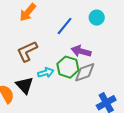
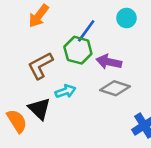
green hexagon: (68, 67) -> (78, 50), moved
gray diamond: (85, 72) -> (115, 88), turned 40

